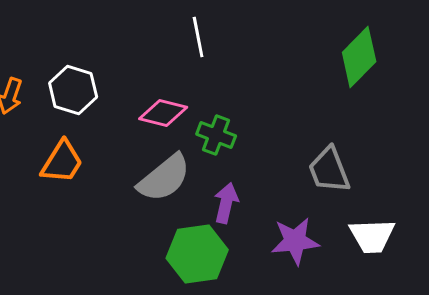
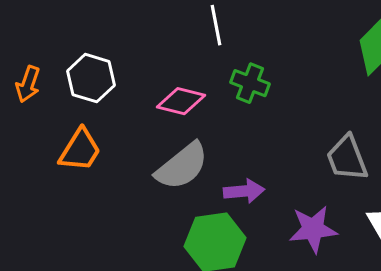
green cross: (216, 135) -> (250, 83), moved
purple arrow: (226, 203) -> (244, 191), turned 72

